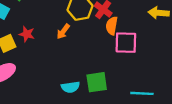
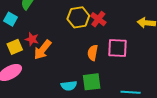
orange semicircle: (112, 26) -> (93, 53), moved
orange arrow: (63, 31) -> (43, 50), moved, size x1.5

